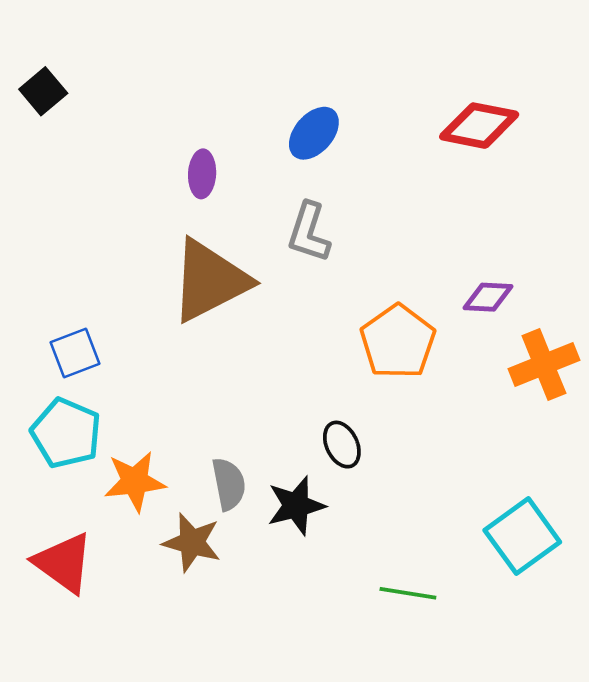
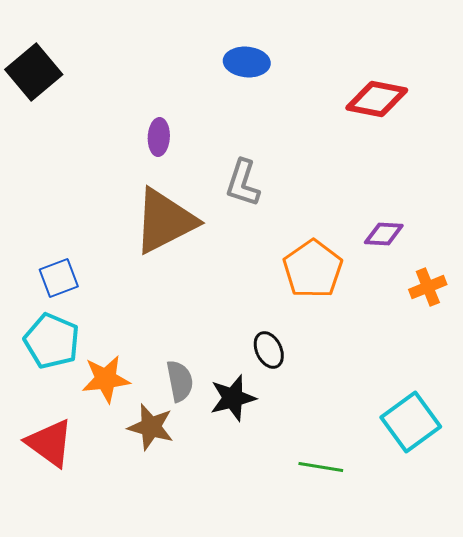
black square: (43, 91) -> (34, 72), size x1.5
blue ellipse: (314, 133) -> (247, 62), moved, turned 54
orange cross: (544, 365) -> (428, 287), size x0.7

